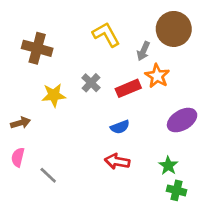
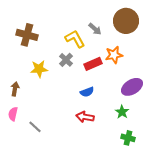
yellow L-shape: (106, 34) -> (75, 39), moved
gray arrow: (143, 51) -> (95, 29), moved, turned -72
orange star: (157, 76) -> (114, 55), turned 30
brown arrow: (21, 123) -> (15, 89), turned -64
green star: (168, 166) -> (122, 112), moved

